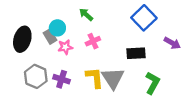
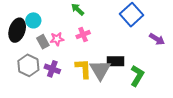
cyan circle: (57, 28) -> (33, 20), moved
gray rectangle: (50, 37) -> (43, 42), moved
black rectangle: (136, 53) -> (116, 61), moved

